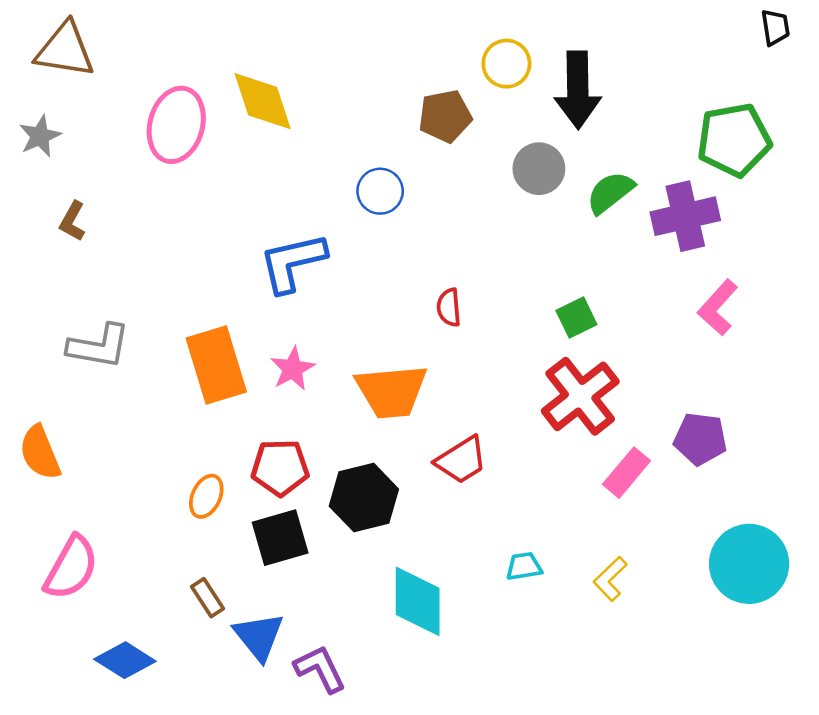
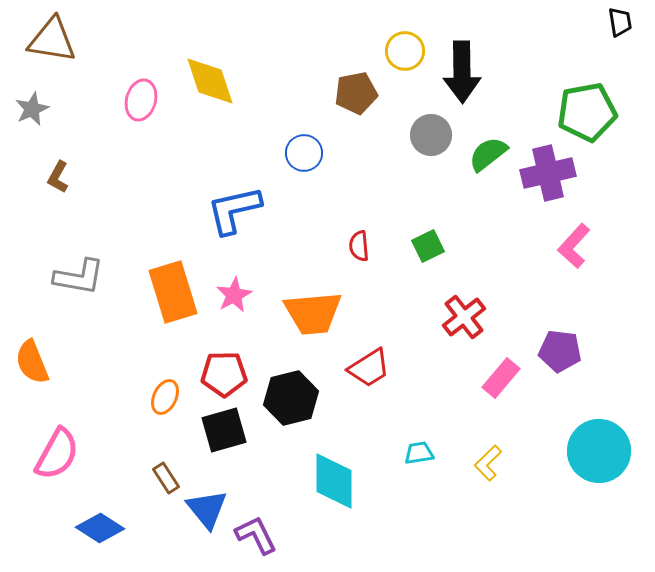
pink ellipse: (176, 125) -> (141, 100), size x0.7
green square: (576, 317) -> (428, 246), moved
red cross: (580, 396) -> (464, 317), size x0.7

